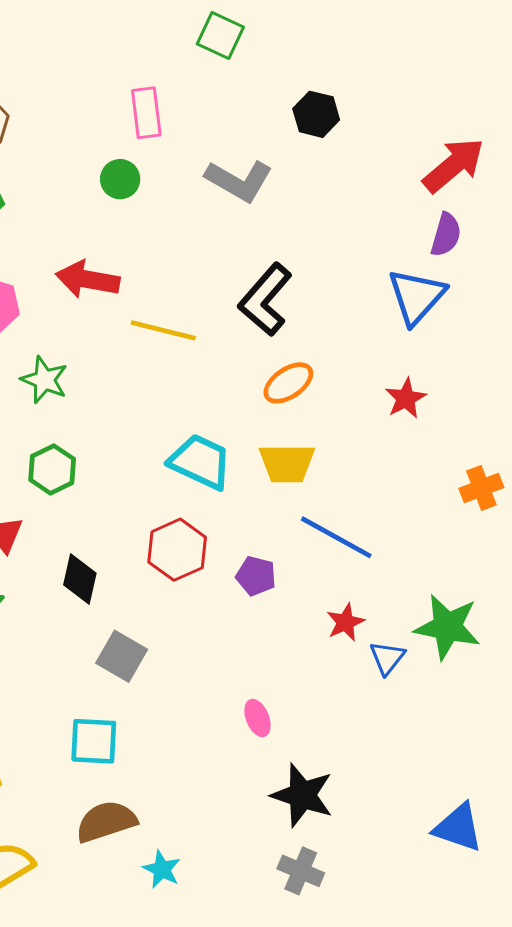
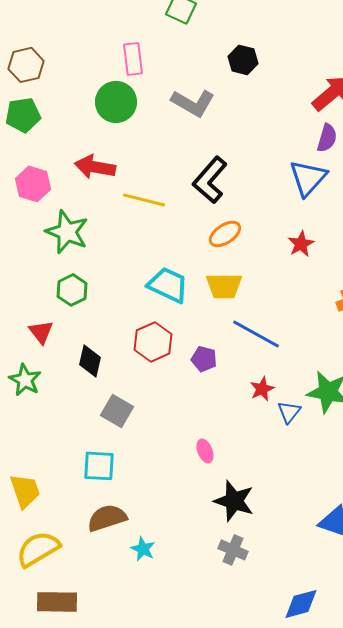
green circle: (120, 179) -> (116, 102), size x1.6
green star: (44, 380) -> (67, 232), size x1.4

